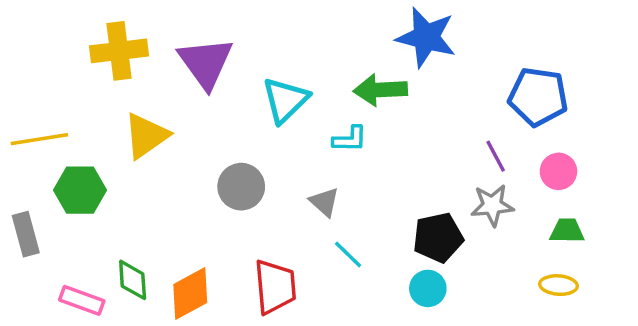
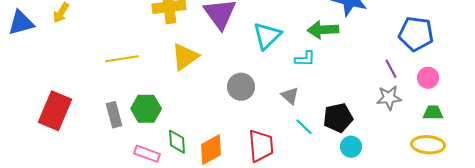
green hexagon: (80, 190) -> (146, 109), moved
black pentagon: (438, 238) -> (338, 118), moved
yellow ellipse: (558, 285) -> (428, 145), size x1.5

